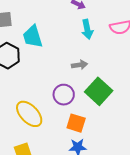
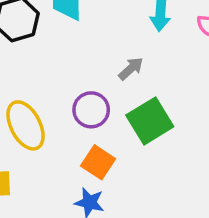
gray arrow: (79, 65) -> (131, 69), turned -49

